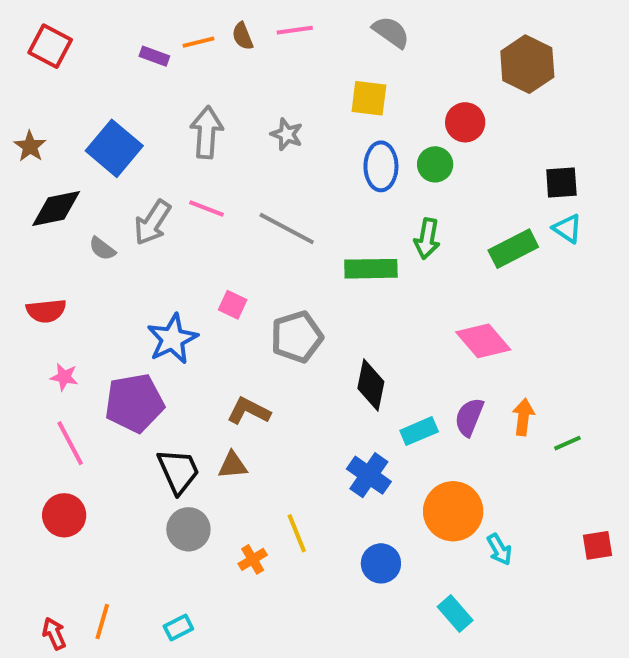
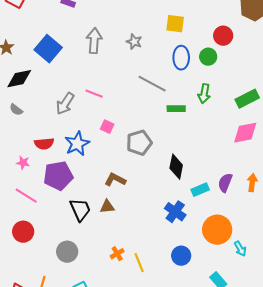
pink line: (207, 209) -> (94, 94), moved
gray arrow: (152, 223) -> (65, 104), moved
gray line: (287, 229) -> (152, 84), moved
gray semicircle: (102, 249) -> (16, 110), moved
green rectangle: (371, 269) -> (176, 109), size x0.7
red semicircle: (46, 311) -> (44, 144), moved
pink diamond: (483, 341) -> (245, 133), moved, turned -60
pink line: (70, 443) -> (26, 196), turned -30
gray circle: (188, 529) -> (67, 252), moved
yellow line: (297, 533) -> (139, 263), moved

